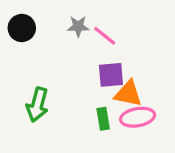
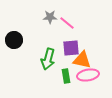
black circle: (22, 28) -> (14, 40), moved
green arrow: (37, 105) -> (48, 59), moved

